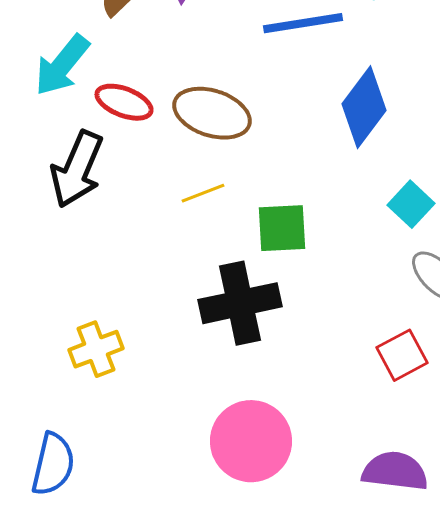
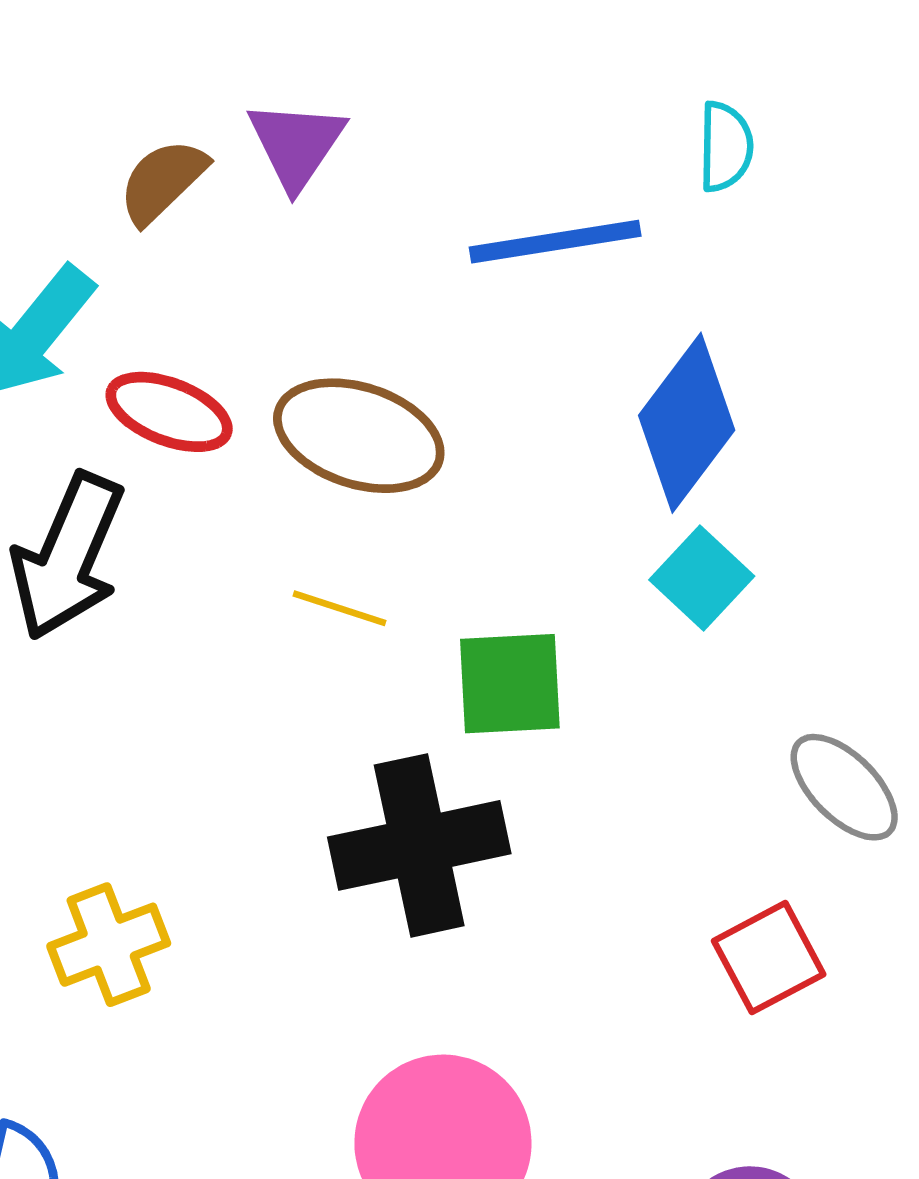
yellow line: (203, 193) -> (339, 608), turned 39
cyan square: (411, 204) -> (702, 578), moved

